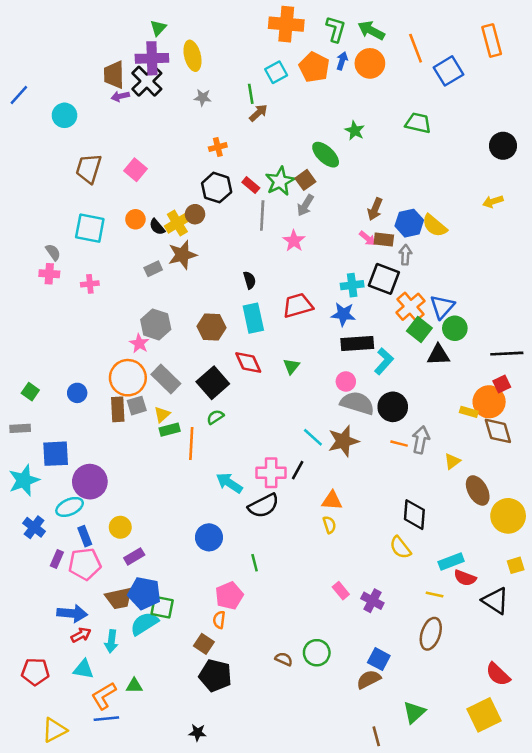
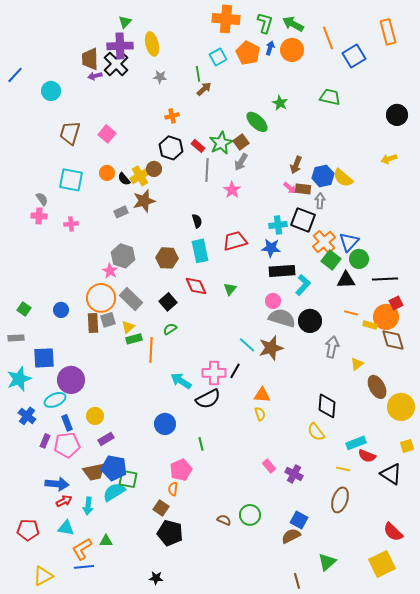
black line: (507, 354) -> (385, 279), moved
black square: (213, 383) -> (168, 302), size x0.7
orange line: (399, 444) -> (351, 313), moved

